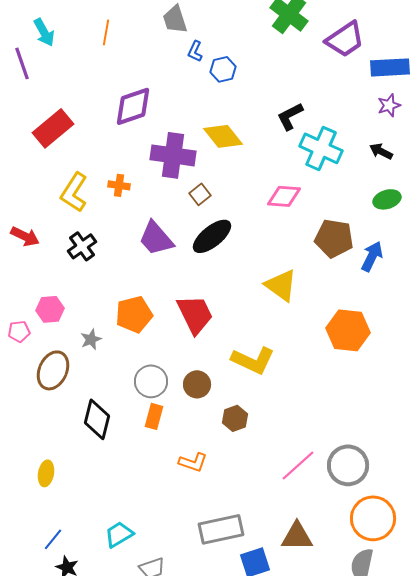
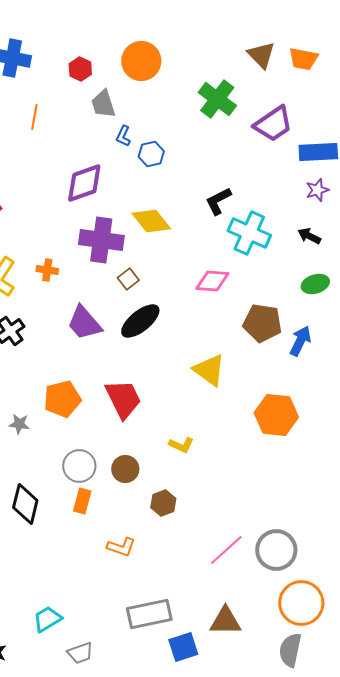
purple diamond: (133, 106) -> (84, 183), moved
gray star: (91, 339) -> (19, 424), turned 30
yellow L-shape: (253, 360) -> (181, 445), size x0.6

